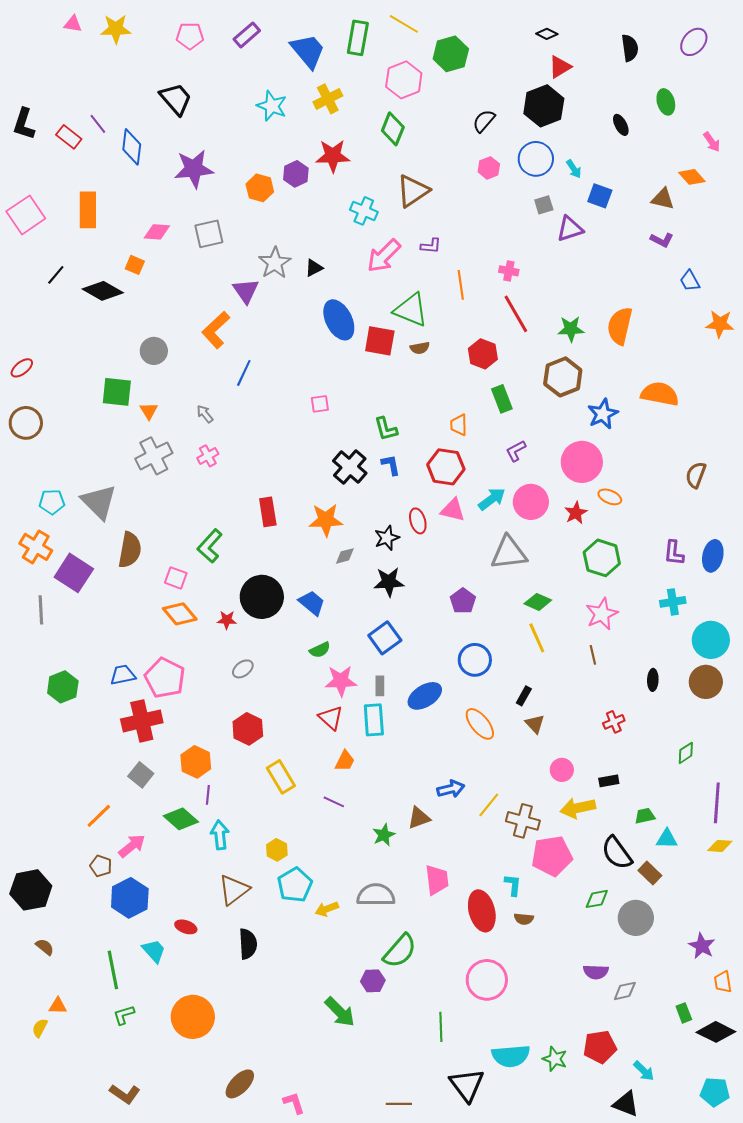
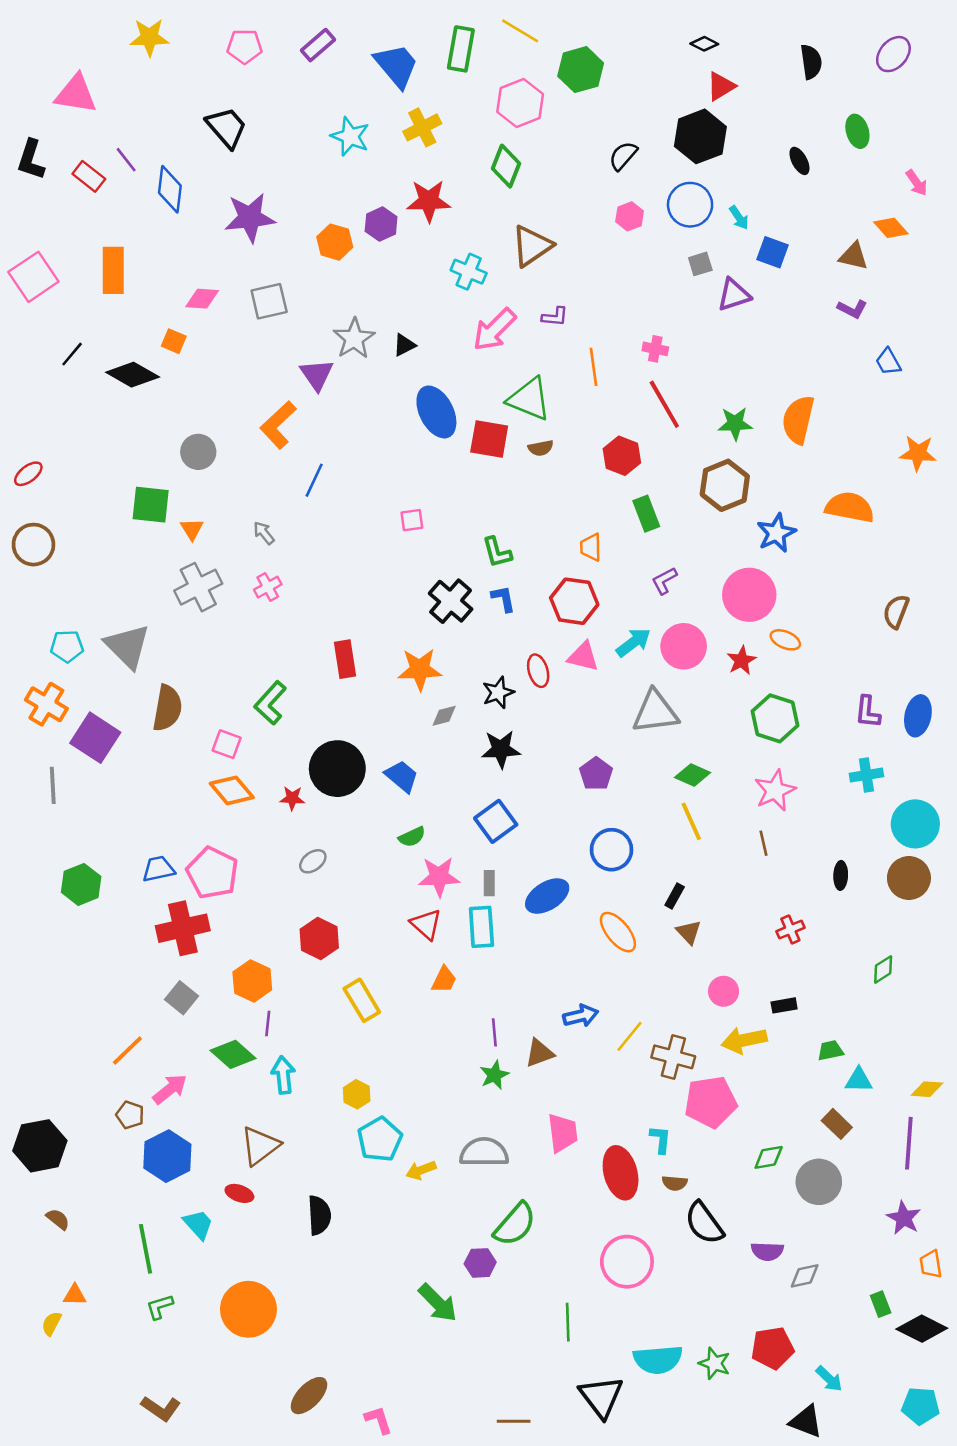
pink triangle: (73, 24) -> (76, 94), moved, size x1.8
orange star: (720, 324) -> (918, 453), moved
purple line: (334, 802) -> (494, 1032), moved, turned 60
purple line: (717, 803) -> (909, 1143), moved
black semicircle: (617, 853) -> (704, 1223), moved
brown triangle: (234, 890) -> (260, 1146), moved

